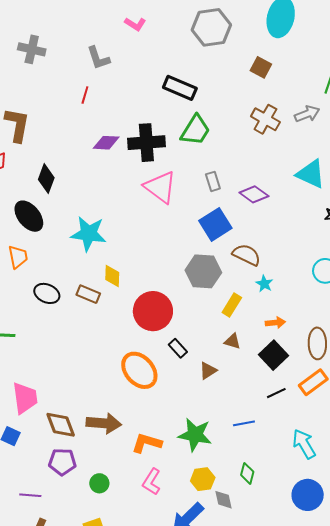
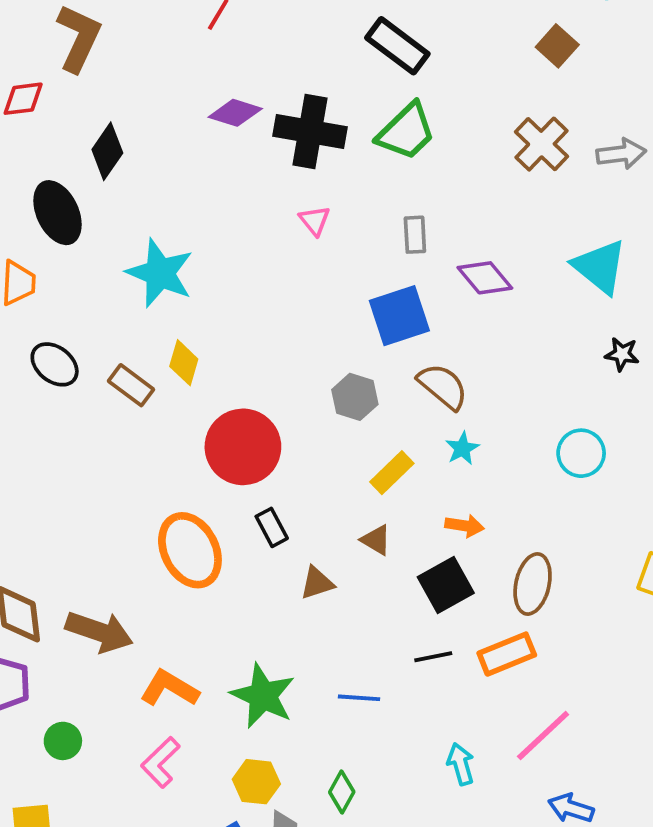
pink triangle: (160, 187) -> (315, 221), size x0.5
gray hexagon: (203, 271) -> (355, 397), size x0.7
cyan arrow: (304, 444) -> (461, 764), size x0.7

